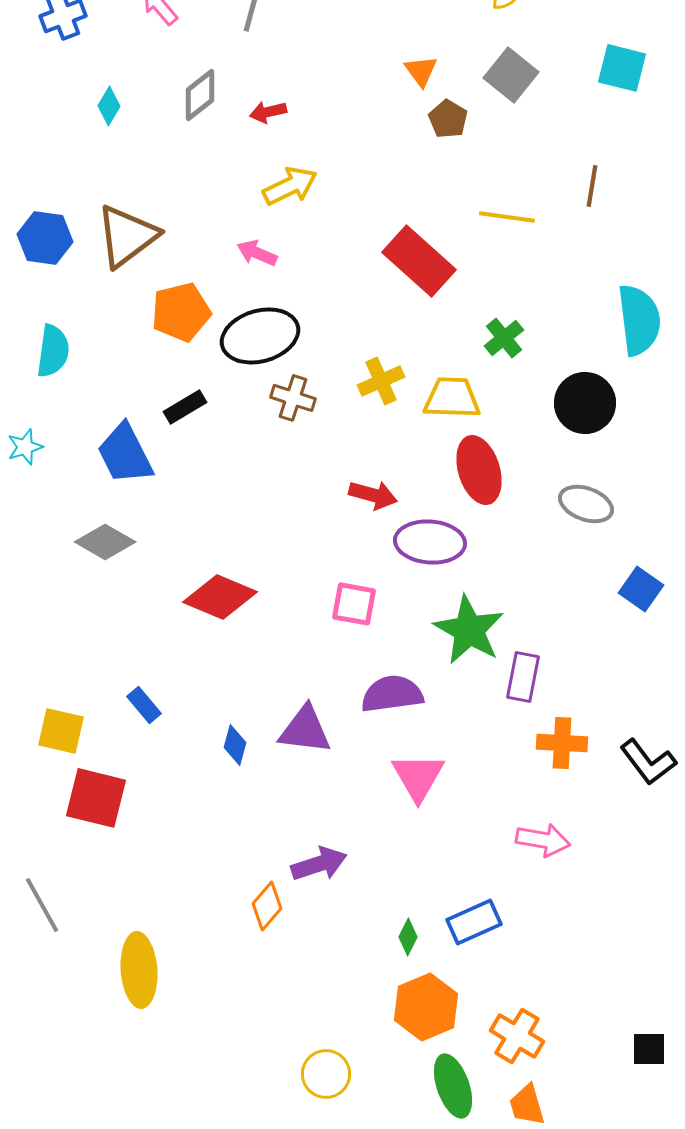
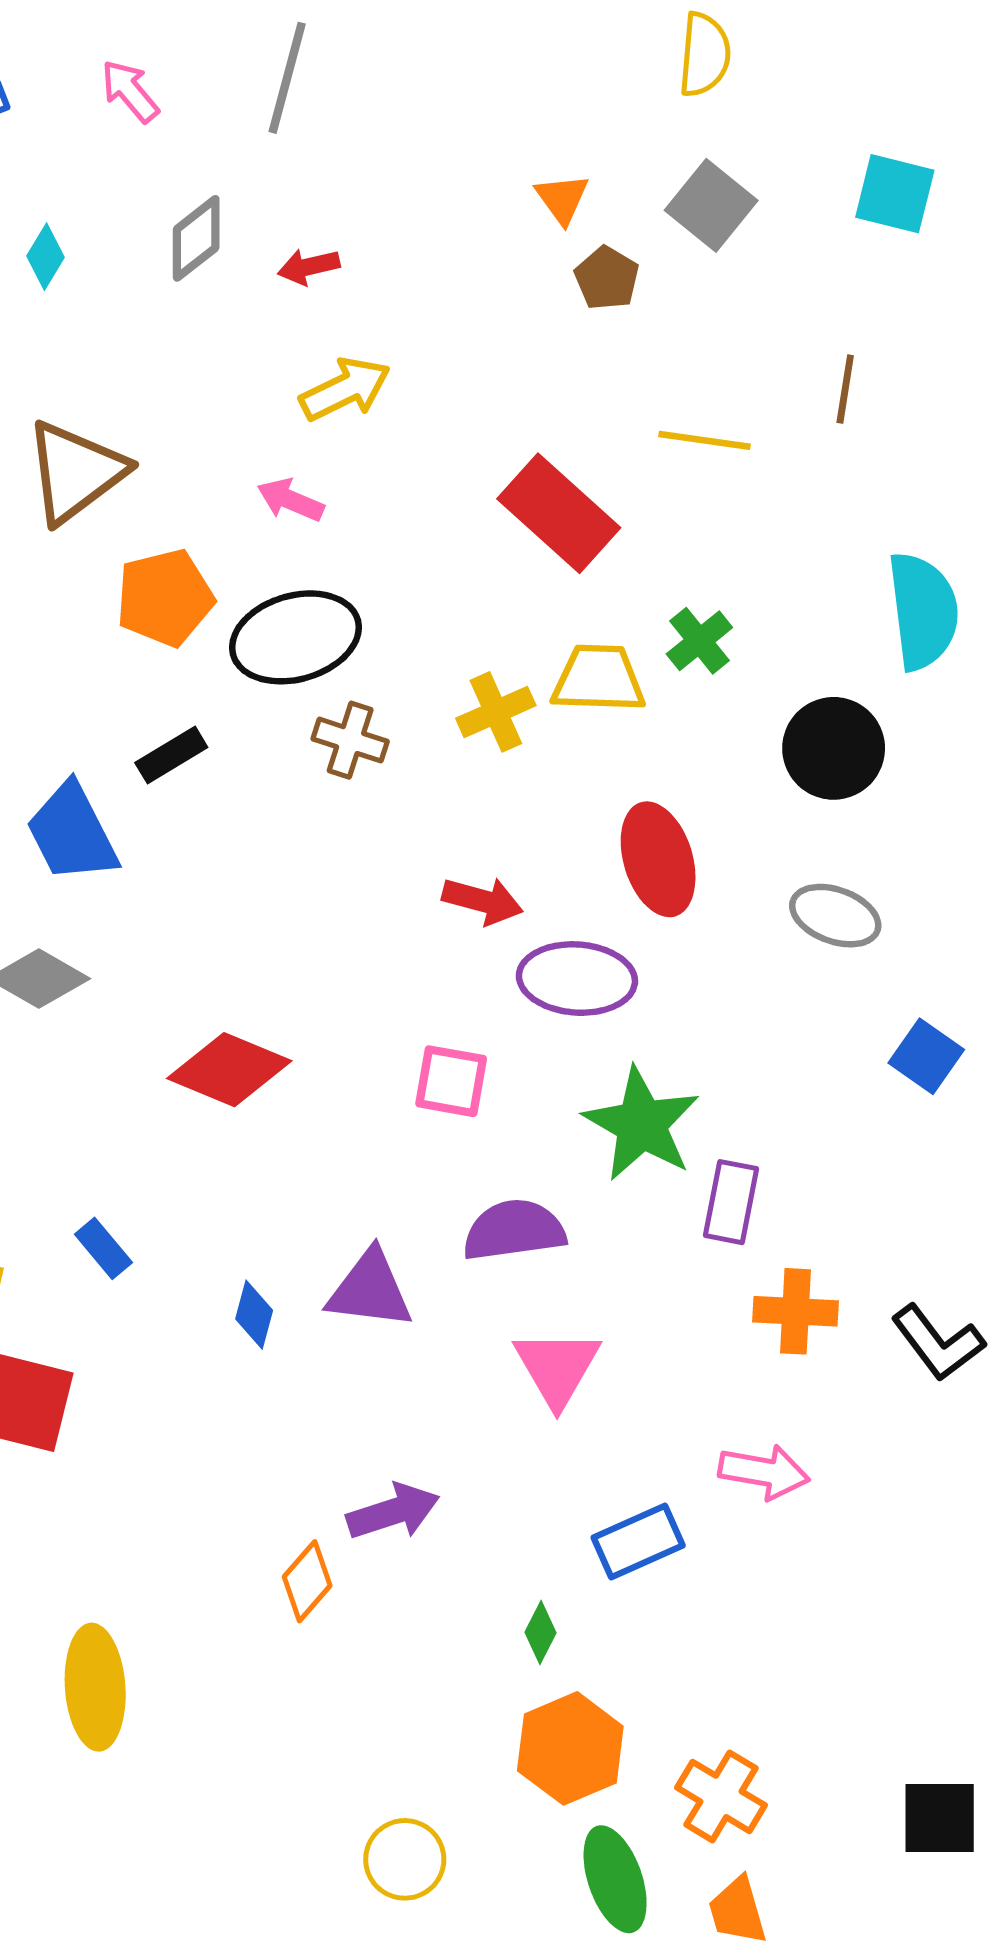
yellow trapezoid: (452, 398) -> (598, 679), moved
blue rectangle: (474, 922) -> (638, 1541), moved
black square: (649, 1049) -> (940, 1818), size x1.4

